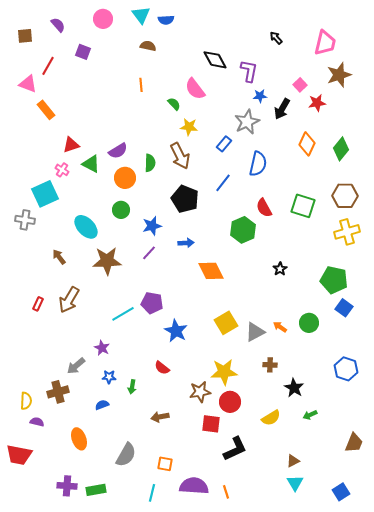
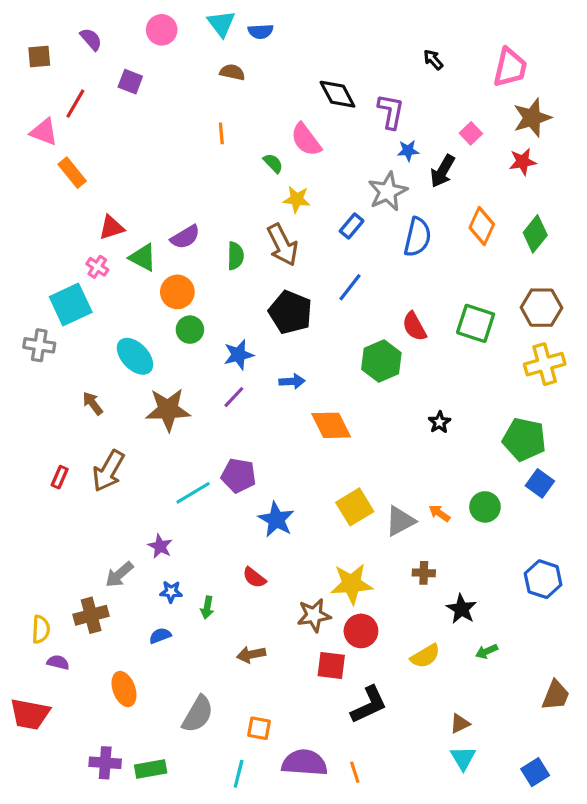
red star: (317, 103) -> (523, 162), moved
blue semicircle: (258, 164) -> (417, 237), moved
orange circle: (125, 178) -> (177, 292), moved

